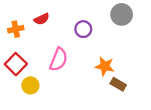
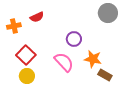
purple circle: (83, 29) -> (74, 39), moved
pink semicircle: (59, 60) -> (64, 62), moved, turned -65
red square: (16, 64) -> (26, 55), moved

